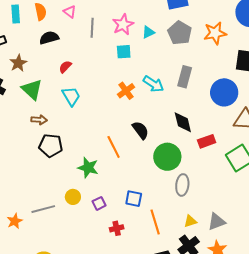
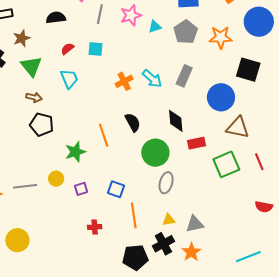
cyan square: (124, 52) -> (95, 49), moved
green star: (88, 168) -> (75, 152), turned 30
red cross: (117, 228) -> (95, 227), moved

